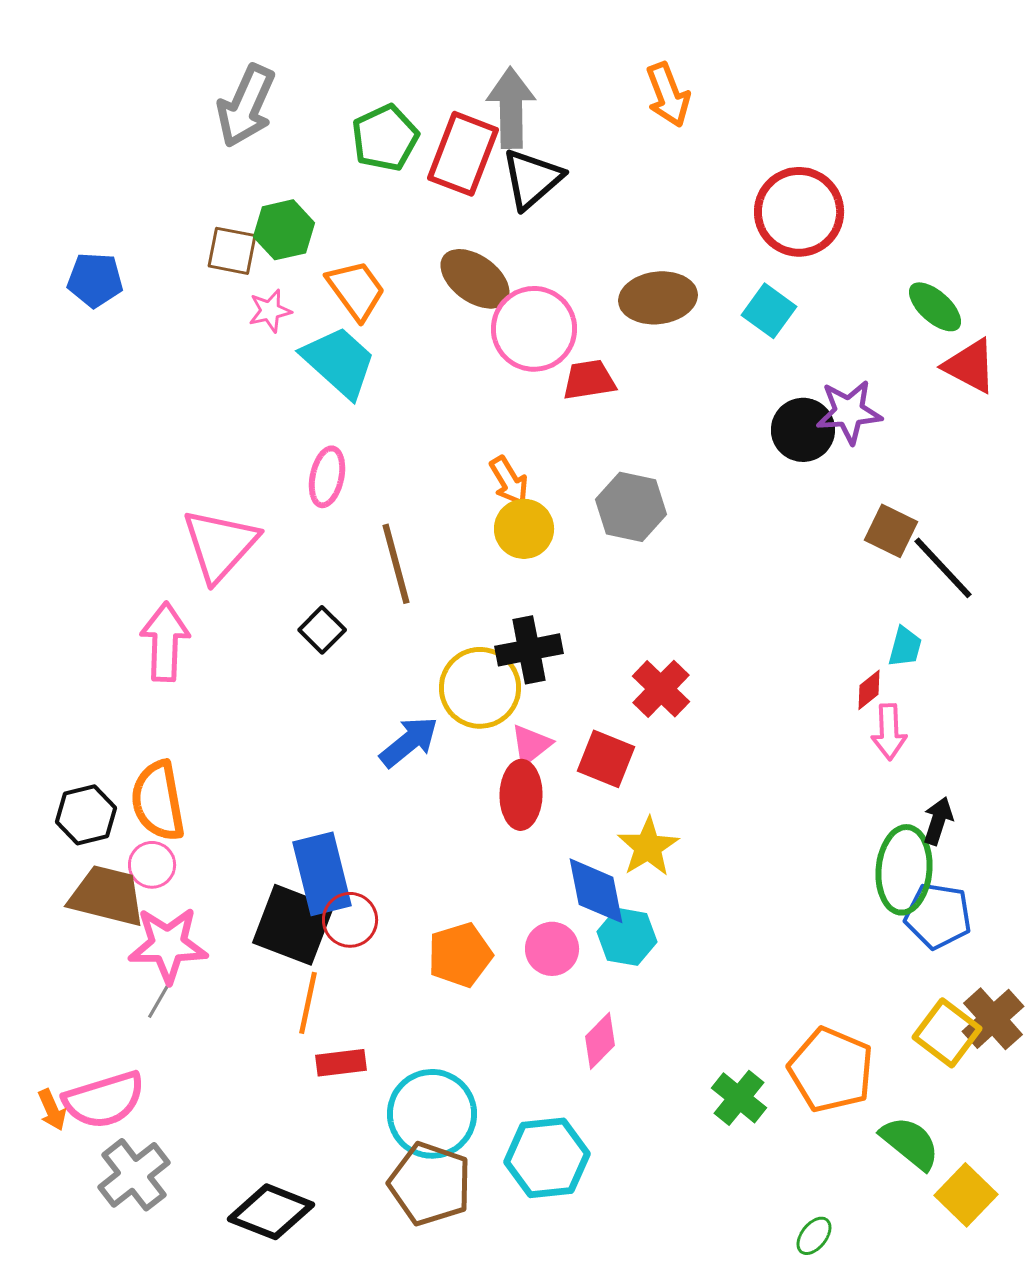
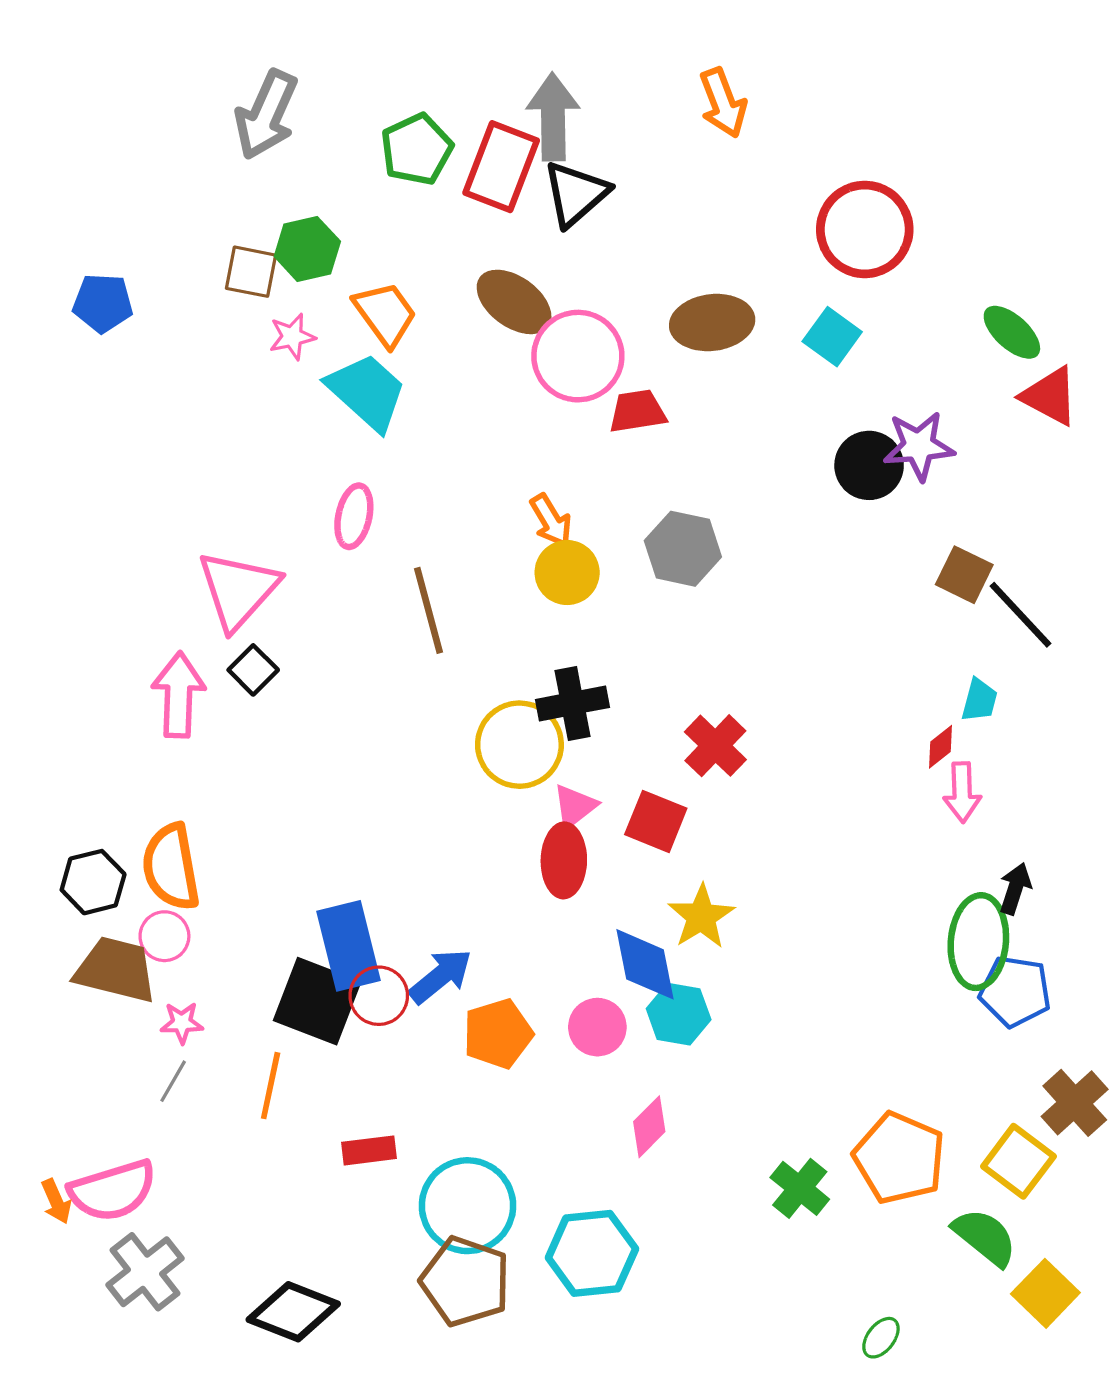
black square: (322, 630) -> (253, 670), moved
blue arrow: (409, 742) -> (440, 976), moved
pink star: (168, 945) -> (182, 1023), size x0.5
orange line: (308, 1003) -> (271, 1086), moved
yellow square: (947, 1033) -> (1018, 1161), moved

